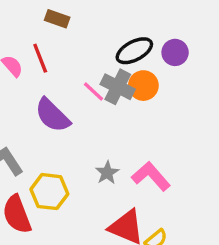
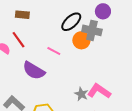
purple circle: (175, 52) -> (103, 11), moved
gray cross: (118, 87) -> (92, 30), moved
gray star: (107, 173) -> (81, 94), moved

